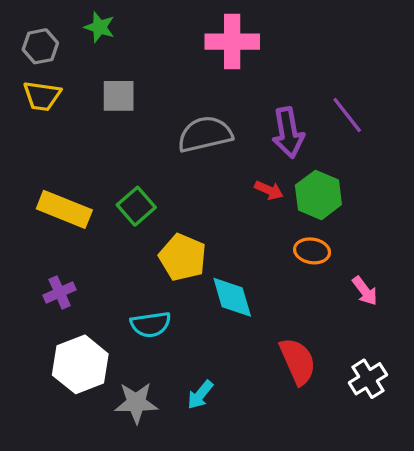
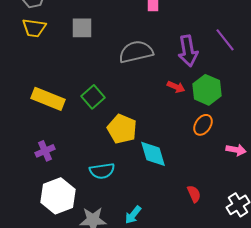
orange ellipse: (312, 251) -> (203, 125), turned -65
pink arrow: (365, 291) -> (236, 150), turned -42
red semicircle: (298, 361) -> (194, 194), size x0.6

